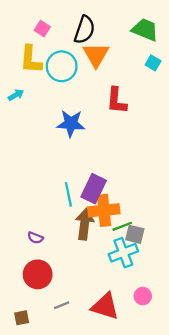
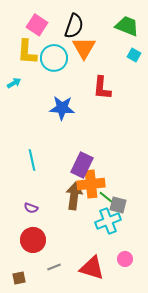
pink square: (42, 29) -> (37, 25), size x1.5
cyan line: (68, 194) -> (32, 160), moved
green line: (122, 226) -> (107, 198), turned 60

